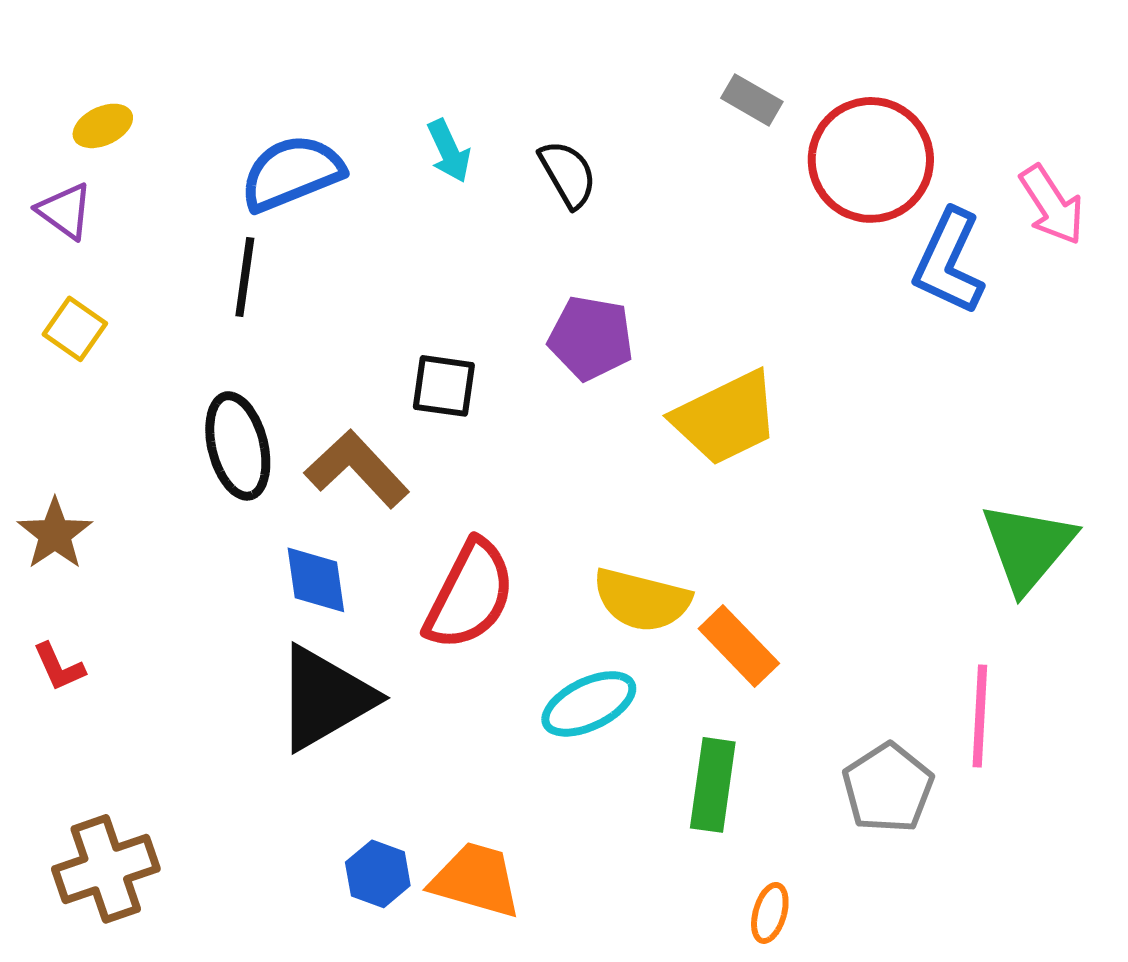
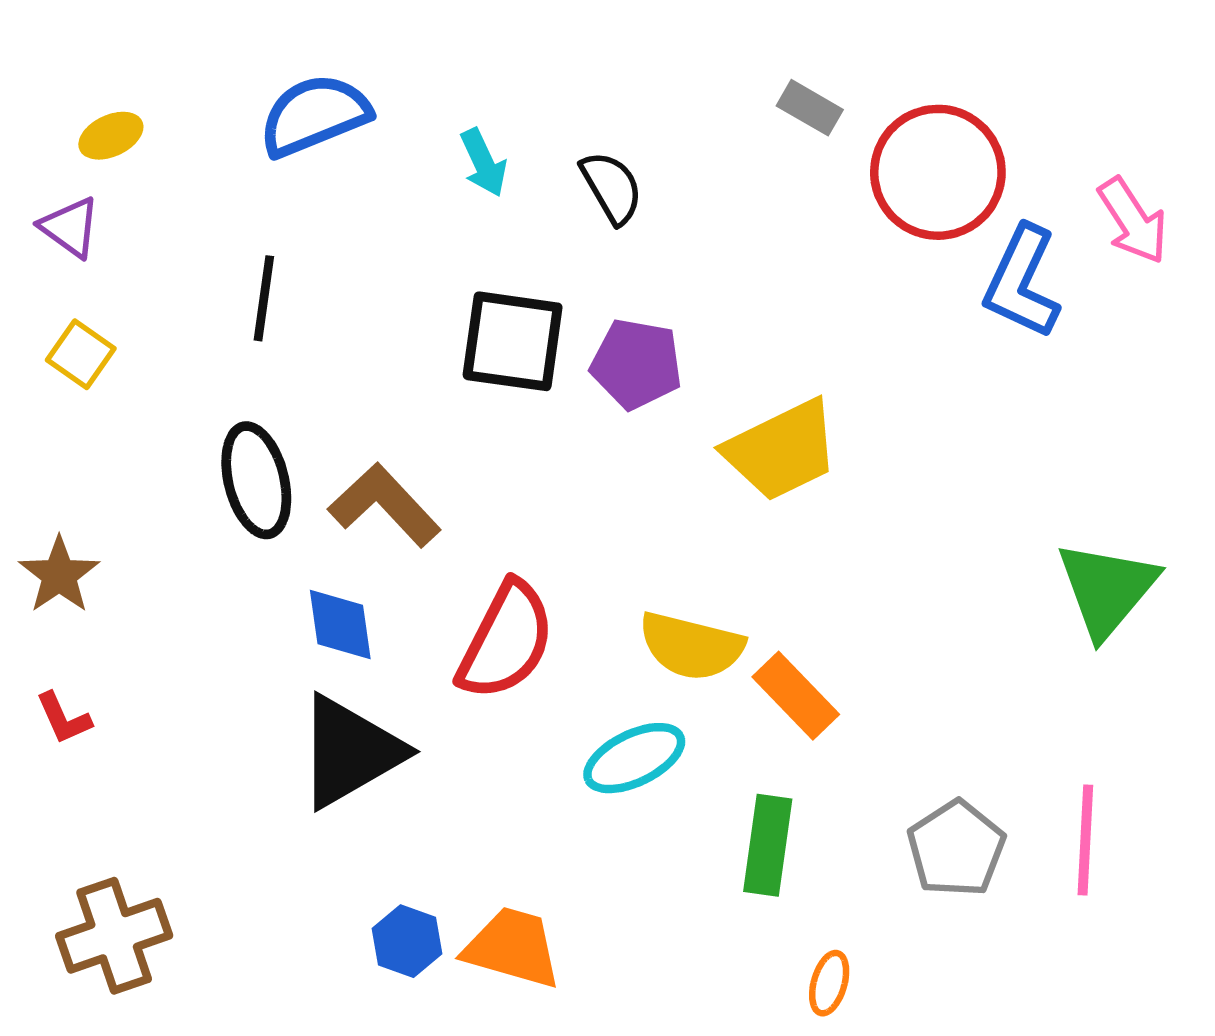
blue semicircle: (292, 173) -> (314, 115), moved
black square: (444, 386) -> (513, 341), moved, size x1.5
pink line: (980, 716) -> (1085, 840), moved

